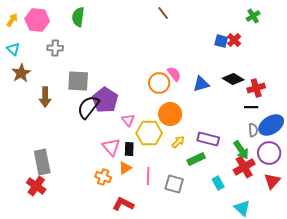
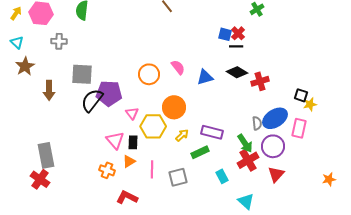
orange circle: (159, 83) -> (149, 74), moved
purple pentagon: (105, 100) -> (109, 93), turned -30
black line: (251, 107) -> (236, 46), moved
gray square: (174, 184) -> (178, 177), turned -30

